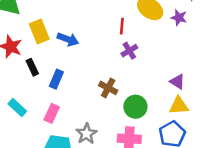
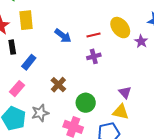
red line: (122, 26) -> (94, 35), turned 56
blue arrow: (68, 39) -> (63, 36), moved
brown cross: (108, 88) -> (58, 85), moved

